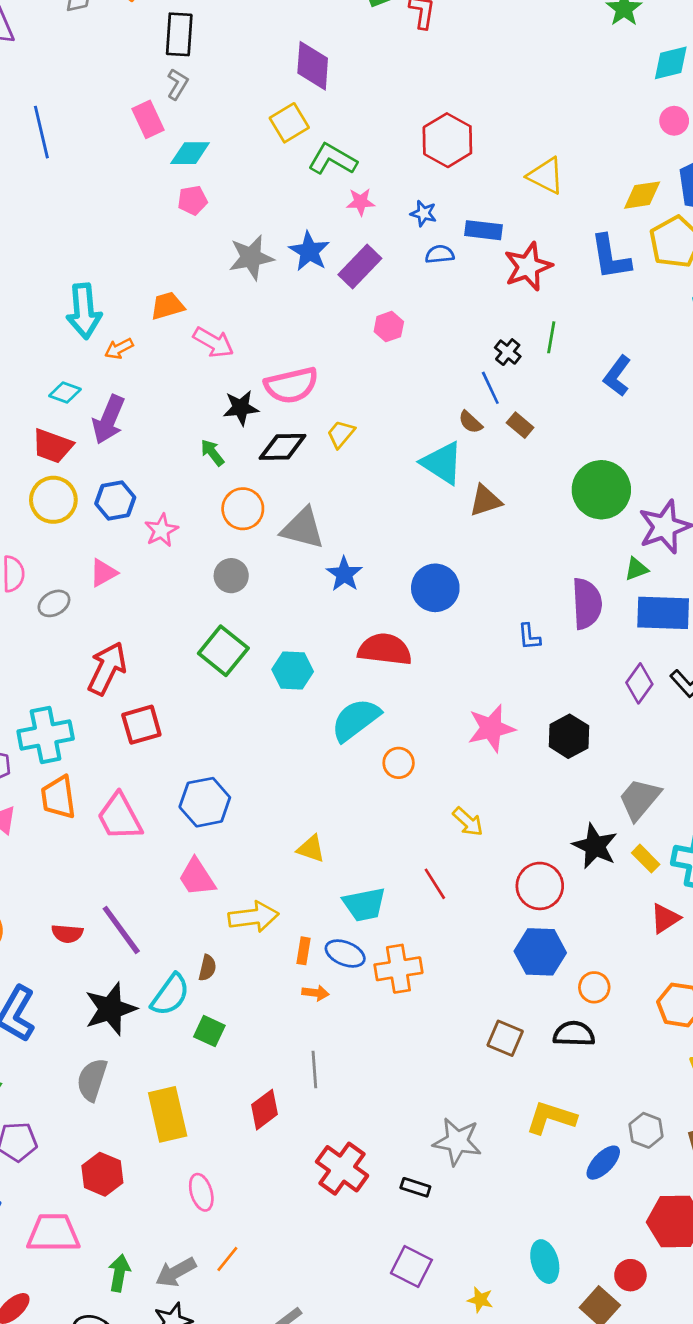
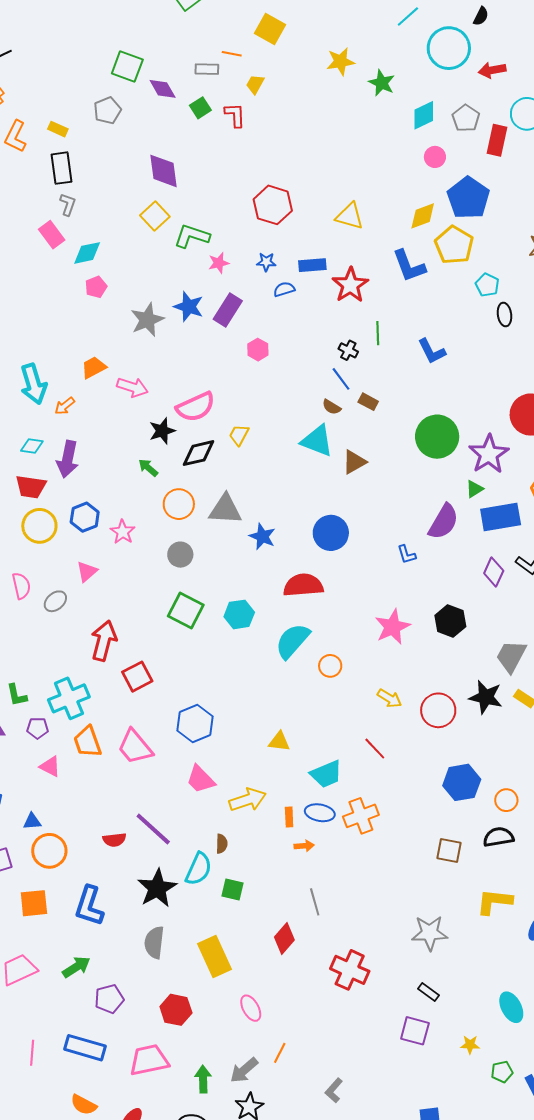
blue L-shape: (617, 376) -> (432, 351), turned -52
purple semicircle: (587, 604) -> (444, 522), turned 45
red circle: (540, 886) -> (438, 710), moved
black rectangle: (415, 1187) -> (429, 992), moved, turned 30

